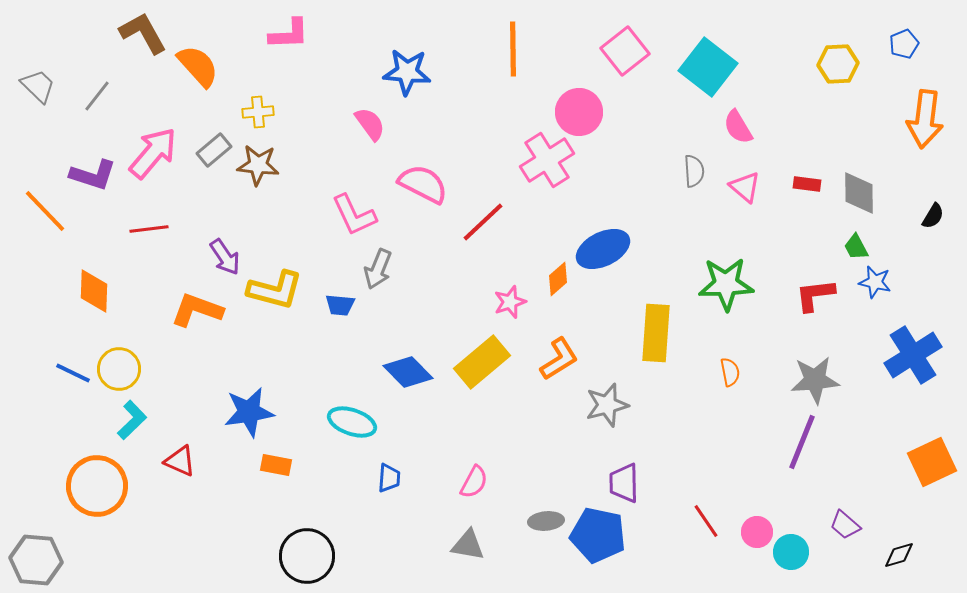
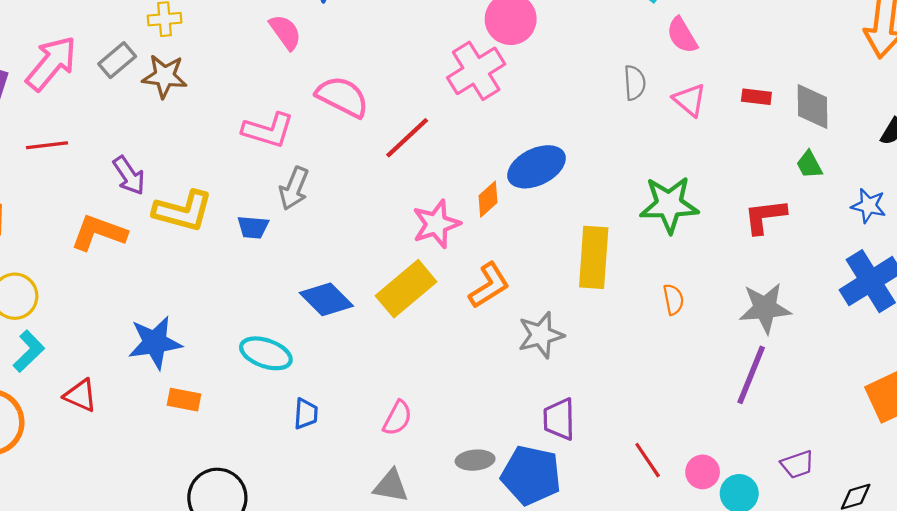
pink L-shape: (354, 215) -> (268, 130), turned -48
blue star: (875, 282) -> (869, 206), moved
pink star: (510, 302) -> (436, 224), size x1.4
purple trapezoid: (845, 525) -> (797, 464), turned -60

